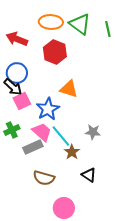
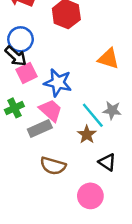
orange triangle: (69, 89) -> (108, 59), moved
blue star: (48, 109) -> (58, 83), turned -30
cyan line: (61, 136) -> (93, 115), moved
pink circle: (64, 208) -> (90, 196), moved

